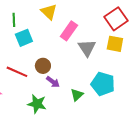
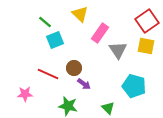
green line: (14, 20) -> (45, 22), turned -48
green triangle: (77, 95) -> (108, 108), moved, turned -32

